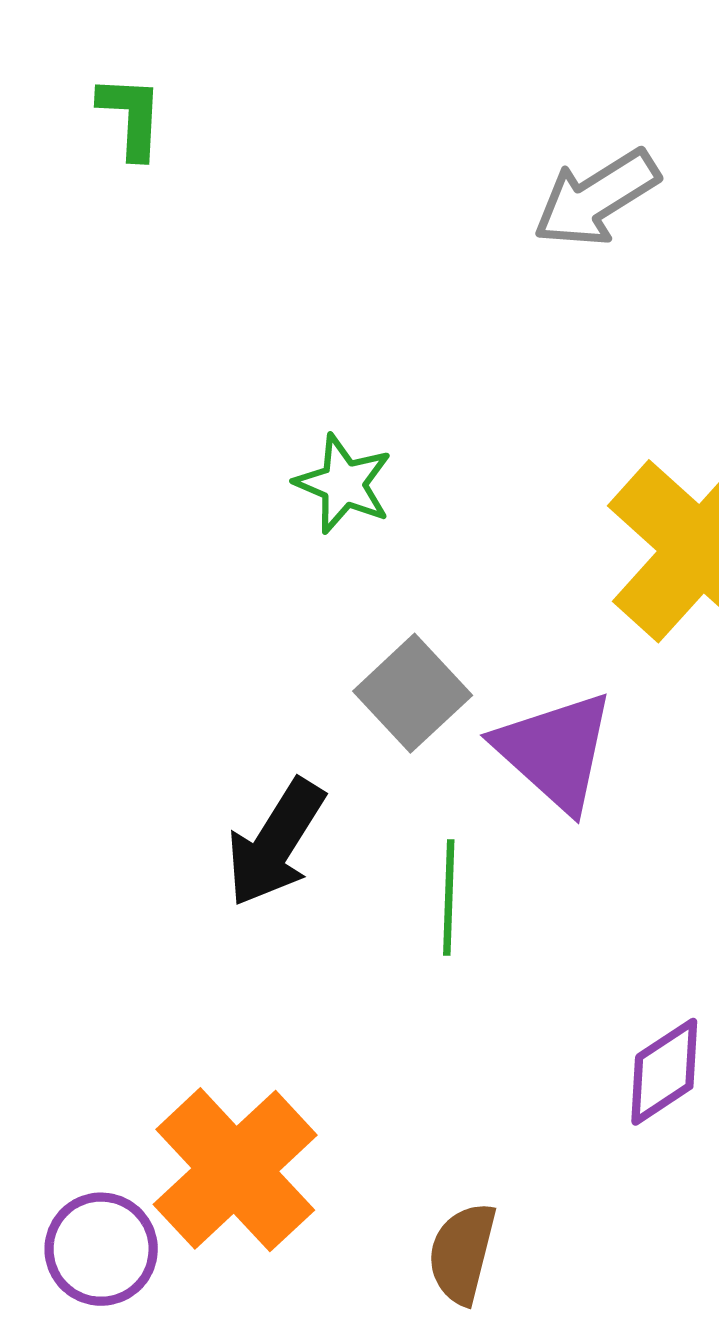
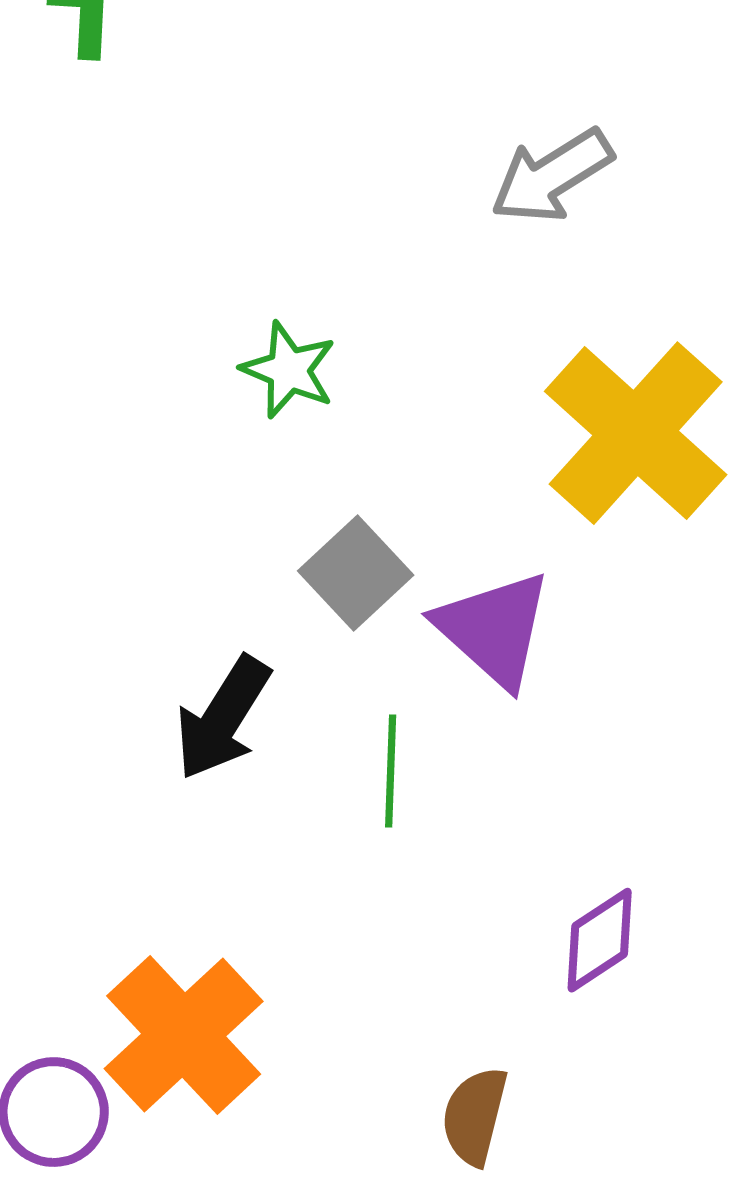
gray arrow: (596, 198) -> (552, 176), moved
brown semicircle: (462, 1253) -> (475, 1116), moved

